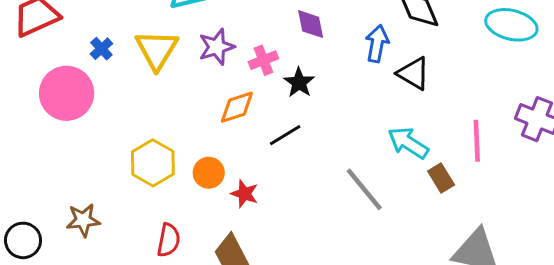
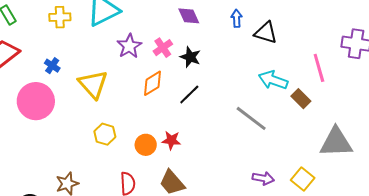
blue arrow: (377, 44) -> (237, 18), size x0.7
yellow triangle: (157, 50) -> (93, 84), moved
yellow hexagon: (153, 163) -> (105, 134), size x0.7
orange circle: (209, 173) -> (146, 145), moved

